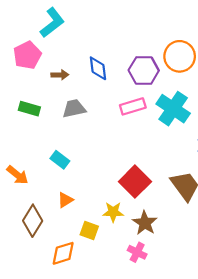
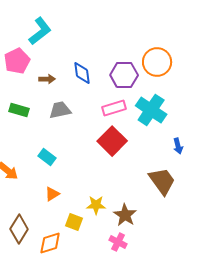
red square: (135, 182) -> (112, 141), moved
brown diamond: (33, 221) -> (19, 229), moved

